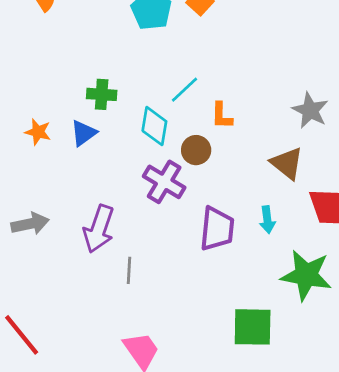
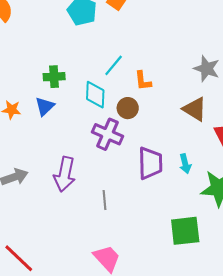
cyan arrow: (267, 220) -> (185, 164), moved
gray line: (129, 270) -> (104, 200), moved

